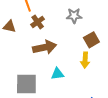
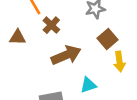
brown square: (91, 40) -> (107, 39), moved

